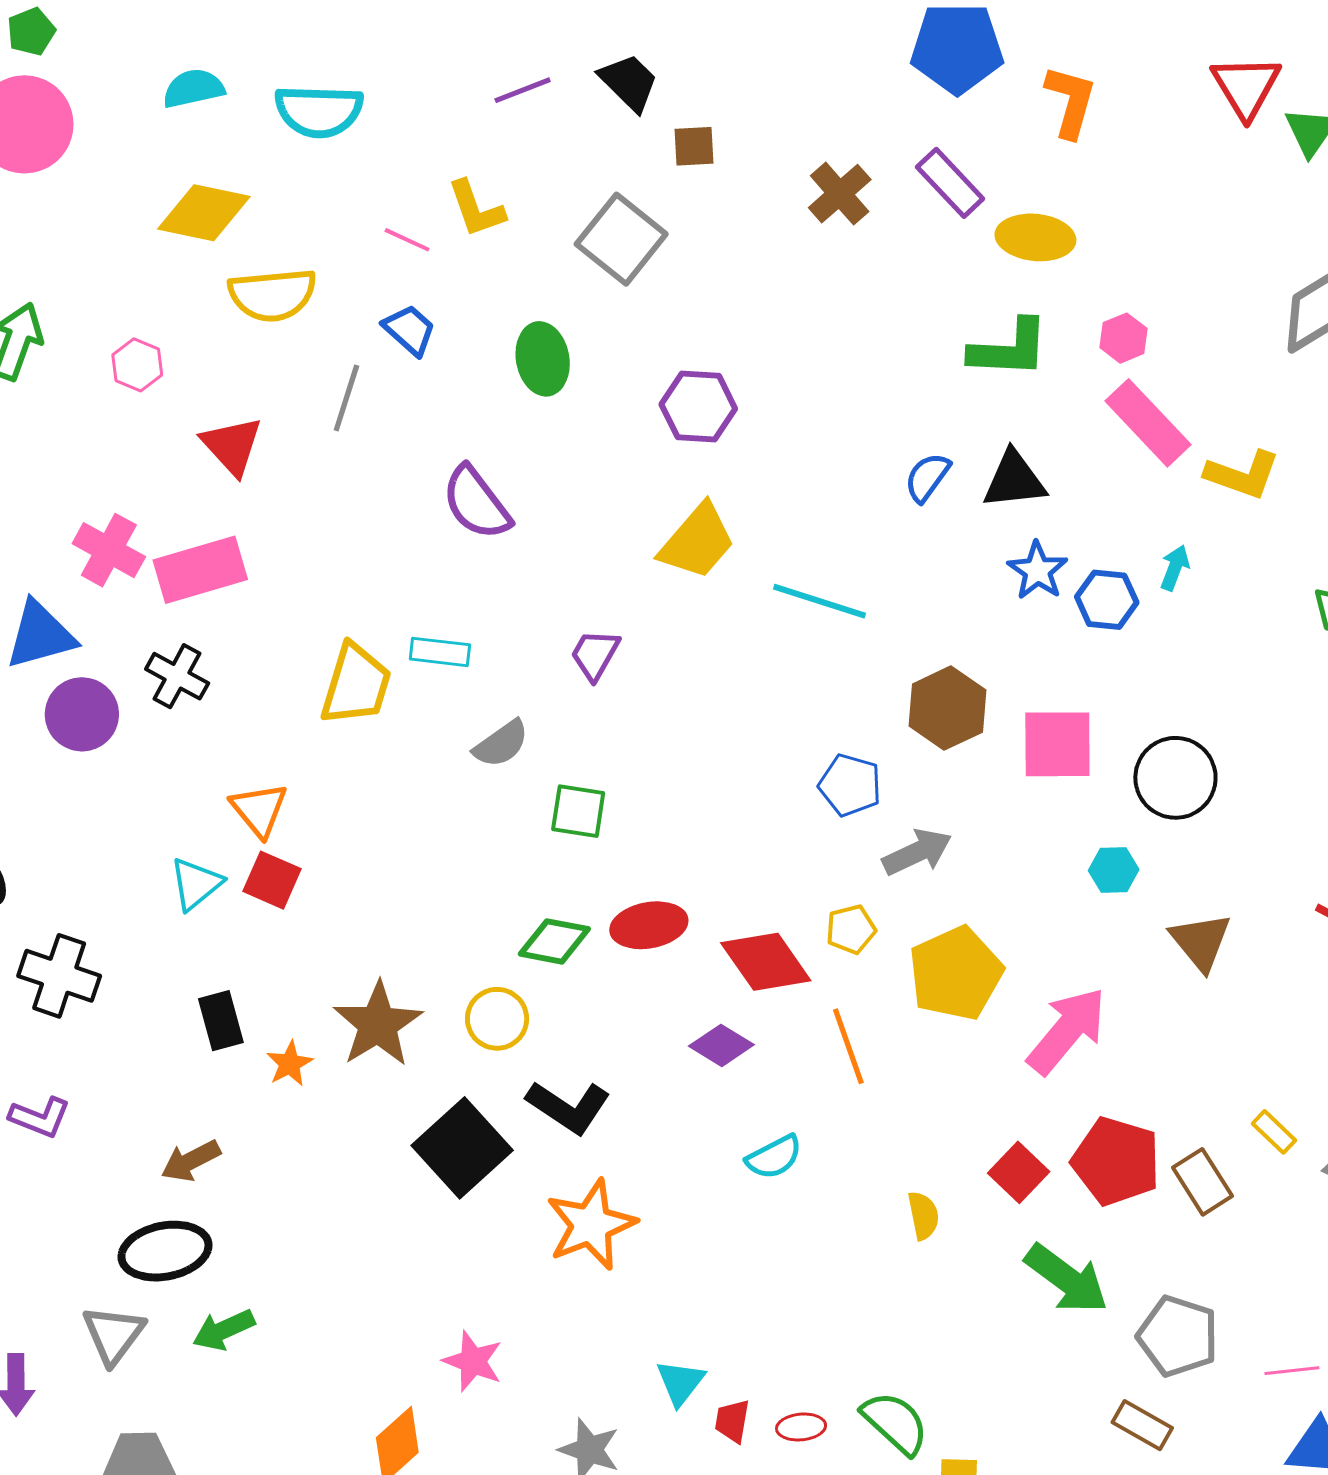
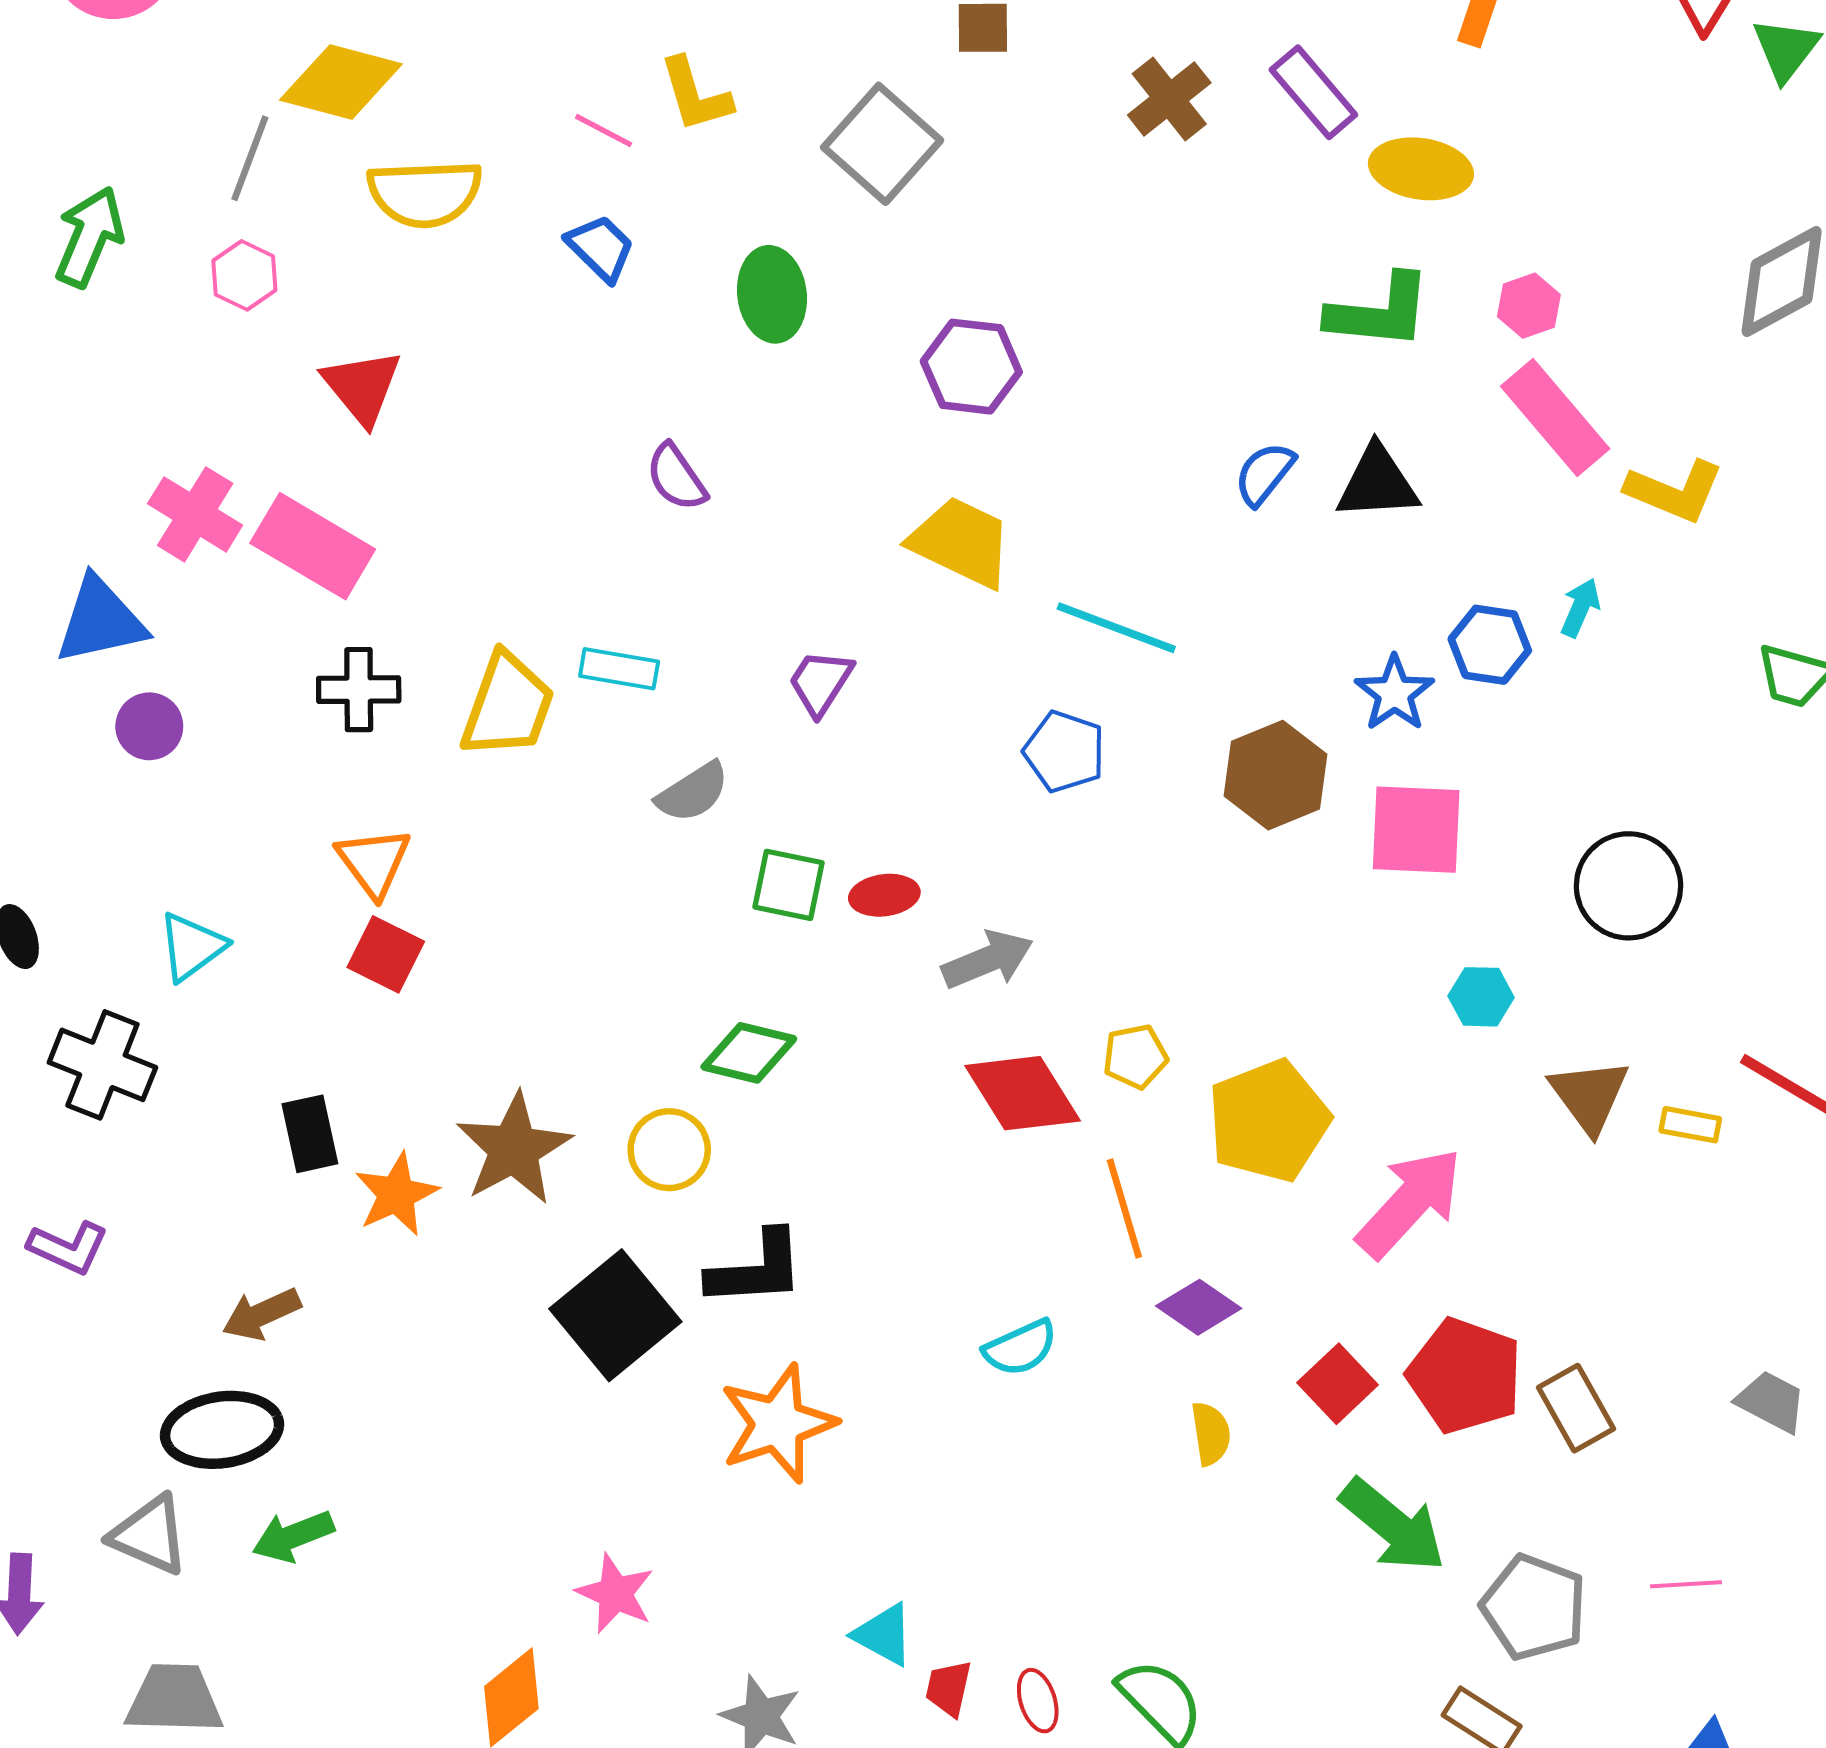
gray line: (346, 398) -> (250, 158), moved
purple semicircle: (476, 503) -> (676, 477), size x0.7
yellow trapezoid: (697, 542) -> (961, 542), turned -108
pink rectangle: (200, 570) -> (313, 546), turned 44
blue star: (1038, 571) -> (1394, 693), moved
black cross: (177, 676) -> (359, 690), moved, turned -32
purple circle: (82, 714) -> (149, 726), size x0.7
black circle: (1175, 778) -> (1628, 886), moved
blue pentagon: (850, 785) -> (1064, 752), moved
gray arrow: (917, 852) -> (988, 960), moved
cyan triangle: (196, 884) -> (192, 947), moved
red ellipse: (649, 925) -> (884, 895), moved, size x0.7
purple diamond: (721, 1045) -> (1199, 1307), moved
orange star: (290, 1064) -> (396, 1194), size x1.4
black L-shape: (568, 1107) -> (756, 1269), turned -40
yellow rectangle: (1274, 1132) -> (1690, 1125), moved, turned -36
gray triangle: (113, 1335) -> (150, 1535), turned -46
pink line: (1292, 1371) -> (1686, 1584), moved
cyan triangle: (680, 1382) -> (884, 1635), turned -42
red ellipse: (801, 1427) -> (1038, 1701), turned 75

